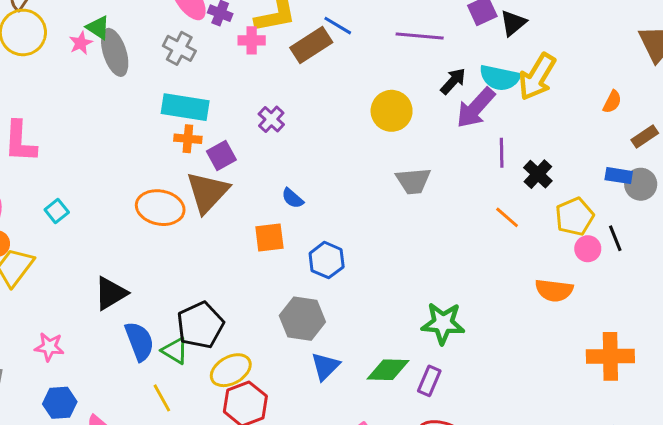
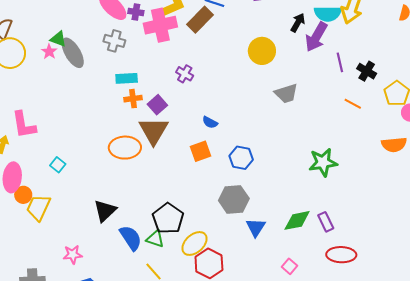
pink cross: (252, 40) -> (160, 25), size x1.8
cyan rectangle: (185, 107) -> (127, 78), size x0.7
green star: (443, 323) -> (323, 162), moved
purple rectangle: (429, 381) -> (326, 222), turned -36

